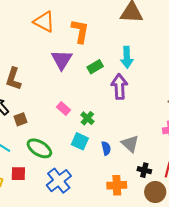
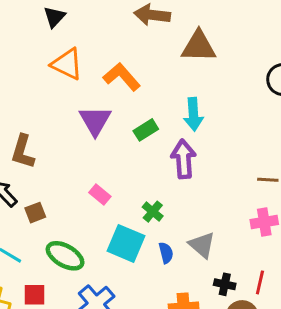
orange L-shape: (80, 31) -> (122, 77), turned -50
green cross: (87, 118) -> (153, 212), moved
cyan square: (80, 141) -> (126, 243), size x1.4

